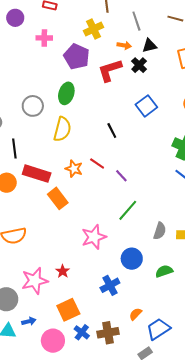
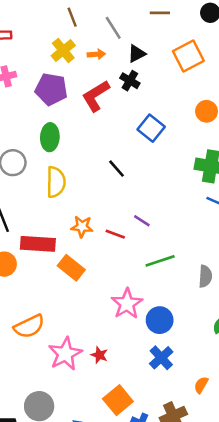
orange arrow: (124, 45) -> (96, 54), moved
red line: (97, 164) -> (115, 234), moved
green line: (128, 210) -> (160, 261), turned 45
blue circle: (132, 259) -> (160, 320), moved
pink star: (35, 281) -> (65, 354), moved

